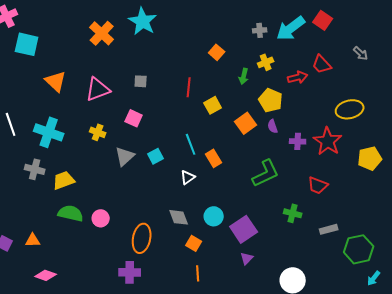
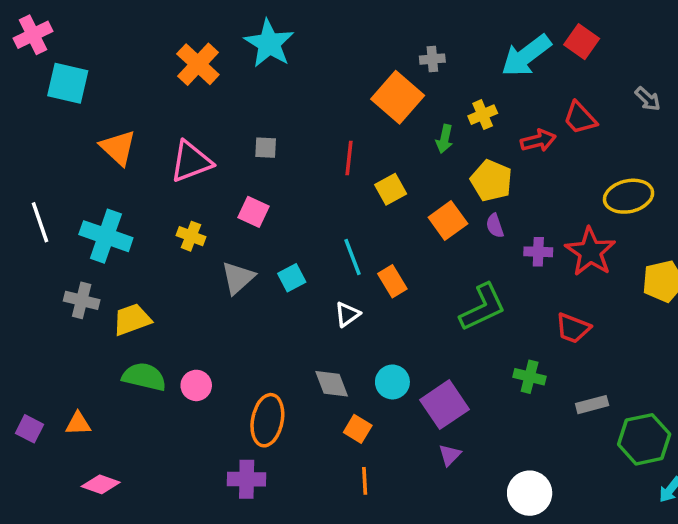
gray cross: (260, 30) -> (432, 59), moved
orange square: (217, 52) -> (398, 97), size x1.8

